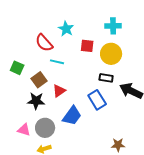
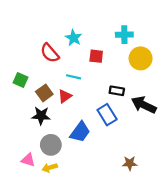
yellow circle: (111, 54) -> (141, 58), moved
cyan line: (57, 62) -> (74, 77), moved
red triangle: (59, 91) -> (65, 96), moved
pink triangle: (24, 130) -> (28, 160), moved

